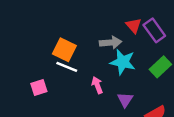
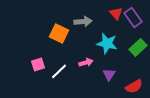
gray arrow: (111, 43) -> (83, 21), moved
white line: (67, 67) -> (59, 71), moved, turned -66
pink arrow: (97, 85) -> (86, 62), turned 96

